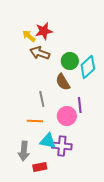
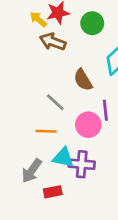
green circle: (70, 61) -> (92, 23), moved
gray line: (42, 99) -> (55, 102), turned -35
gray arrow: (24, 151) -> (32, 171), turned 30

